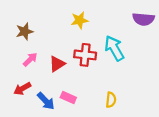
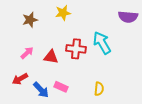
yellow star: (80, 20) -> (63, 13), moved
brown star: (25, 31) -> (30, 20), moved
red triangle: (57, 64) -> (51, 57), turned 42

